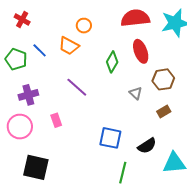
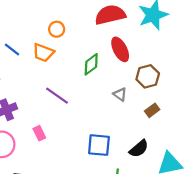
blue line: (40, 50) -> (12, 49), moved
green diamond: (112, 62) -> (91, 64), turned 30

